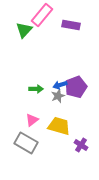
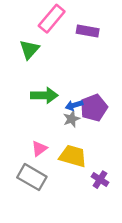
green triangle: (24, 30) -> (29, 50), moved
green arrow: (36, 89) -> (44, 95), moved, size x1.5

